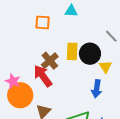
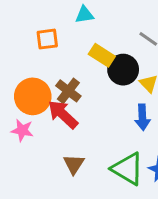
yellow rectangle: (72, 51) -> (102, 55), moved, turned -48
orange circle: (20, 95) -> (33, 96), moved

